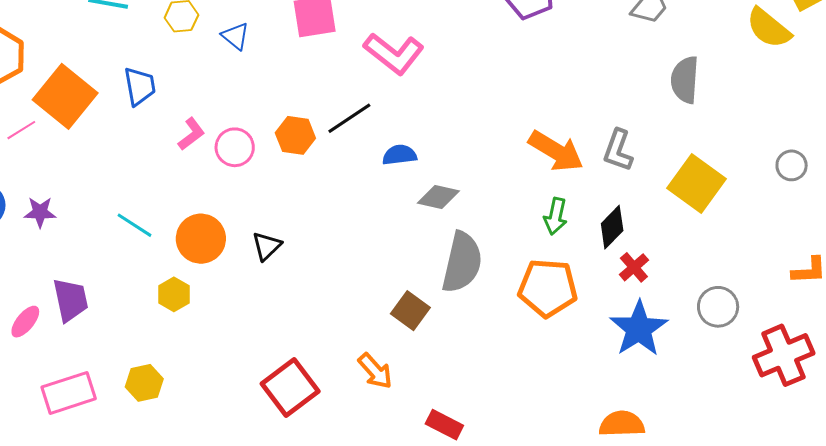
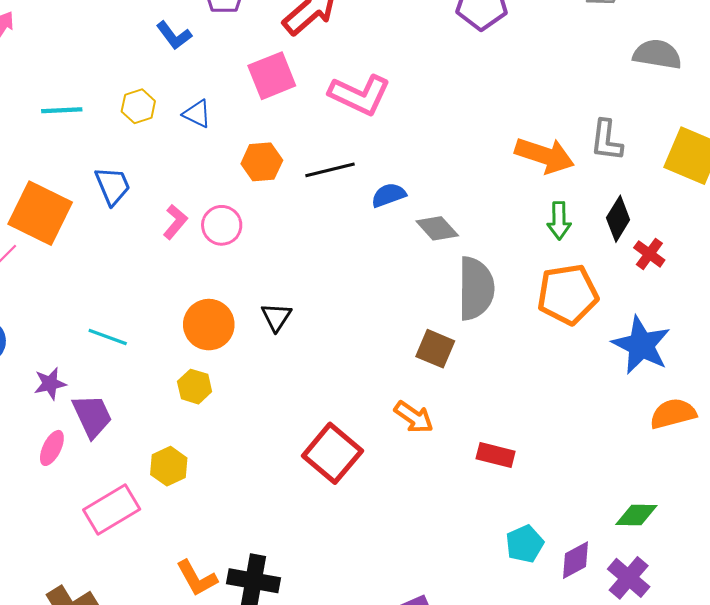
gray semicircle: (685, 80) -> (657, 54), turned 108
black line: (349, 118) -> (330, 170), turned 33
orange hexagon: (295, 135) -> (262, 162), moved
gray diamond: (438, 197) -> (437, 228), turned 48
purple star: (40, 212) -> (50, 384), moved
cyan line: (134, 225) -> (108, 337), moved
blue star: (639, 329) -> (641, 345), moved
yellow hexagon: (144, 383) -> (169, 466), moved

